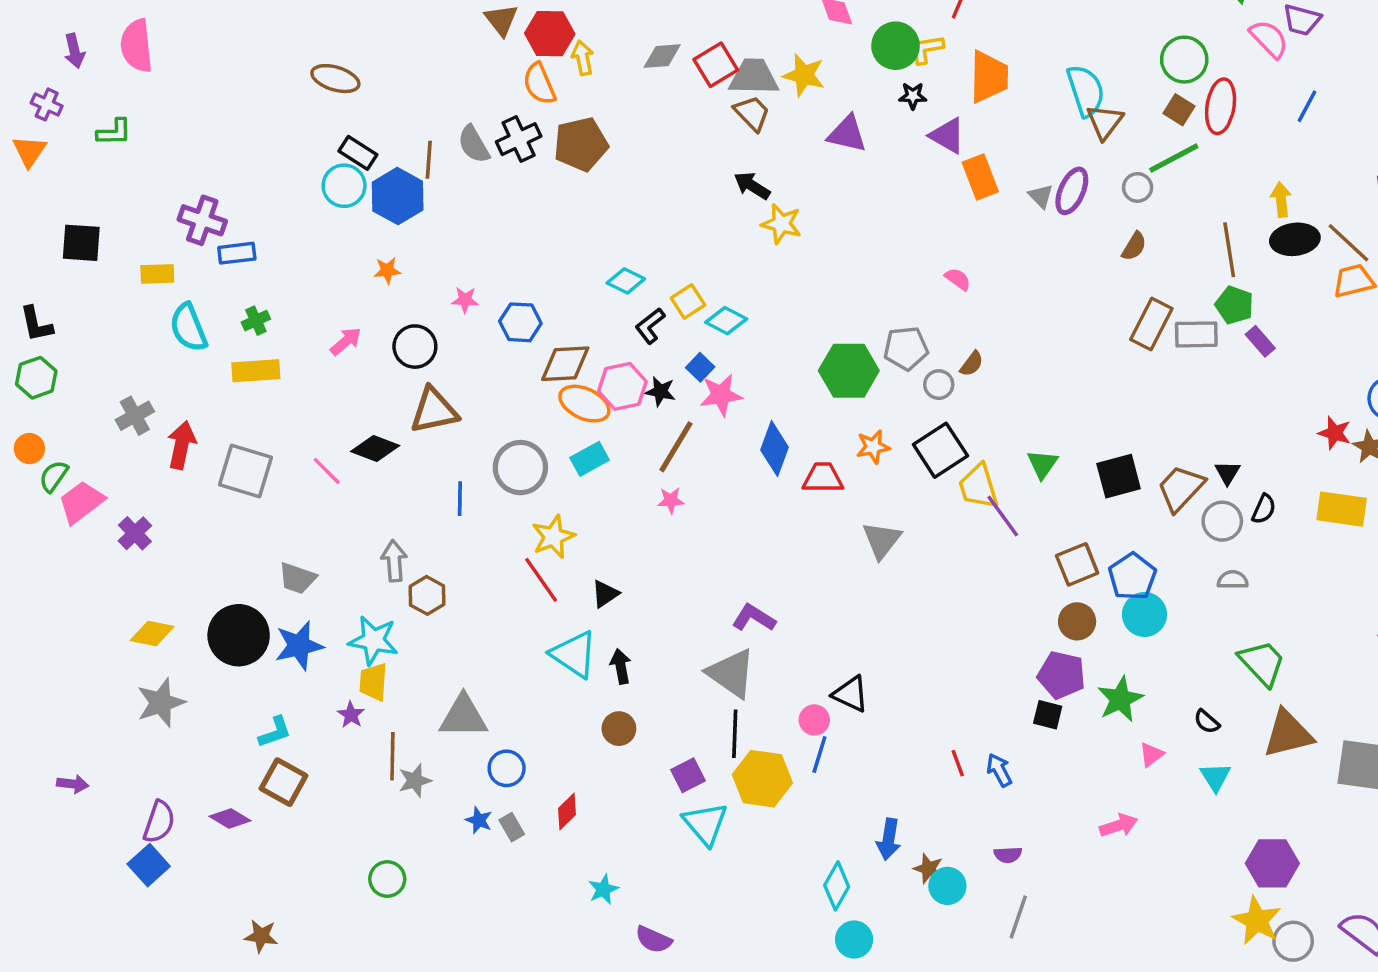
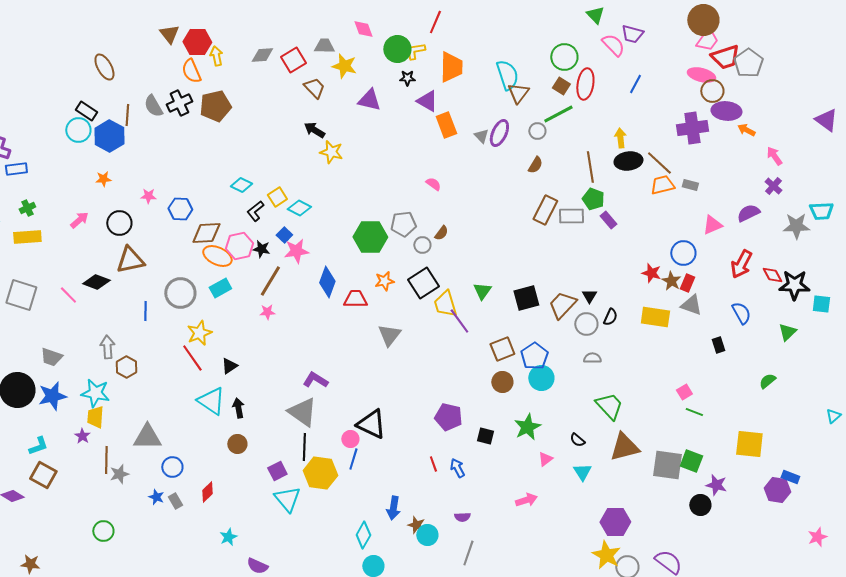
gray trapezoid: (754, 77) -> (324, 46), moved, size x0.7
brown ellipse: (335, 79) -> (104, 67), moved, turned 44
purple pentagon: (1061, 675) -> (448, 417), moved
black triangle: (851, 694) -> (371, 424), size x1.4

